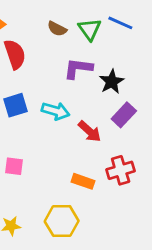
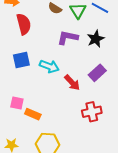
black star: (112, 82) -> (96, 39), moved
orange rectangle: (83, 181) -> (33, 114), moved

